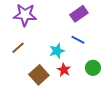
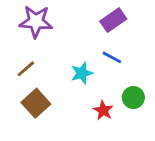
red star: (64, 70) -> (103, 110), moved
brown square: (39, 75) -> (36, 103), moved

